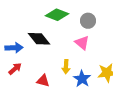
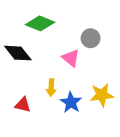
gray circle: (88, 21) -> (91, 38), moved

